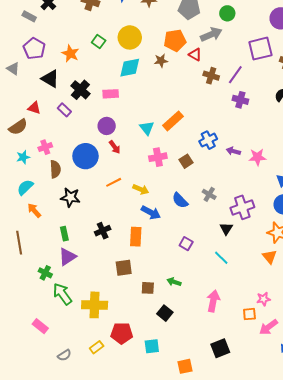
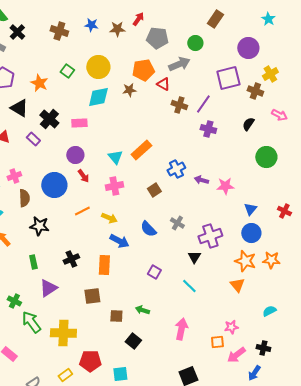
pink cross: (158, 157) -> (114, 186), moved
purple triangle: (67, 257) -> (48, 288), moved

